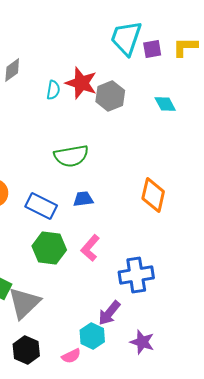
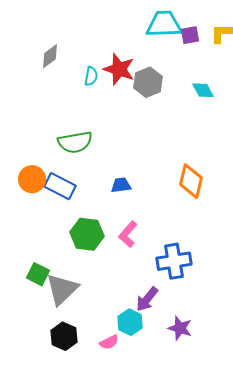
cyan trapezoid: (126, 38) -> (164, 24), turned 69
green semicircle: (71, 156) -> (75, 142), moved
blue rectangle: (41, 206) -> (60, 186), moved

